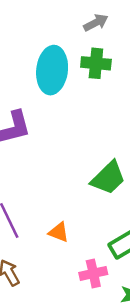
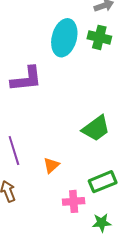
orange triangle: (59, 232) -> (51, 165), turned 48

